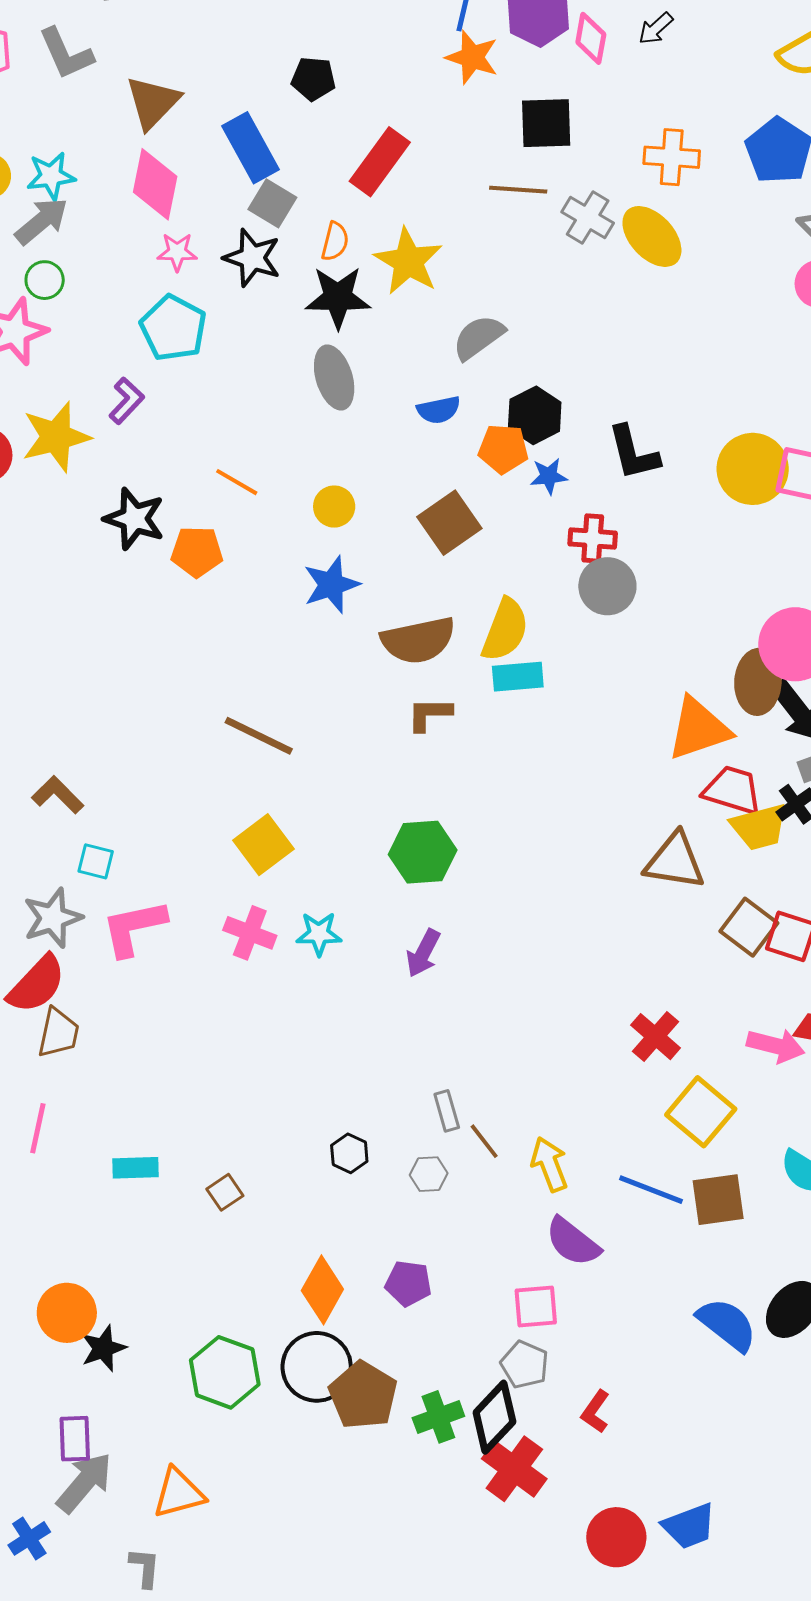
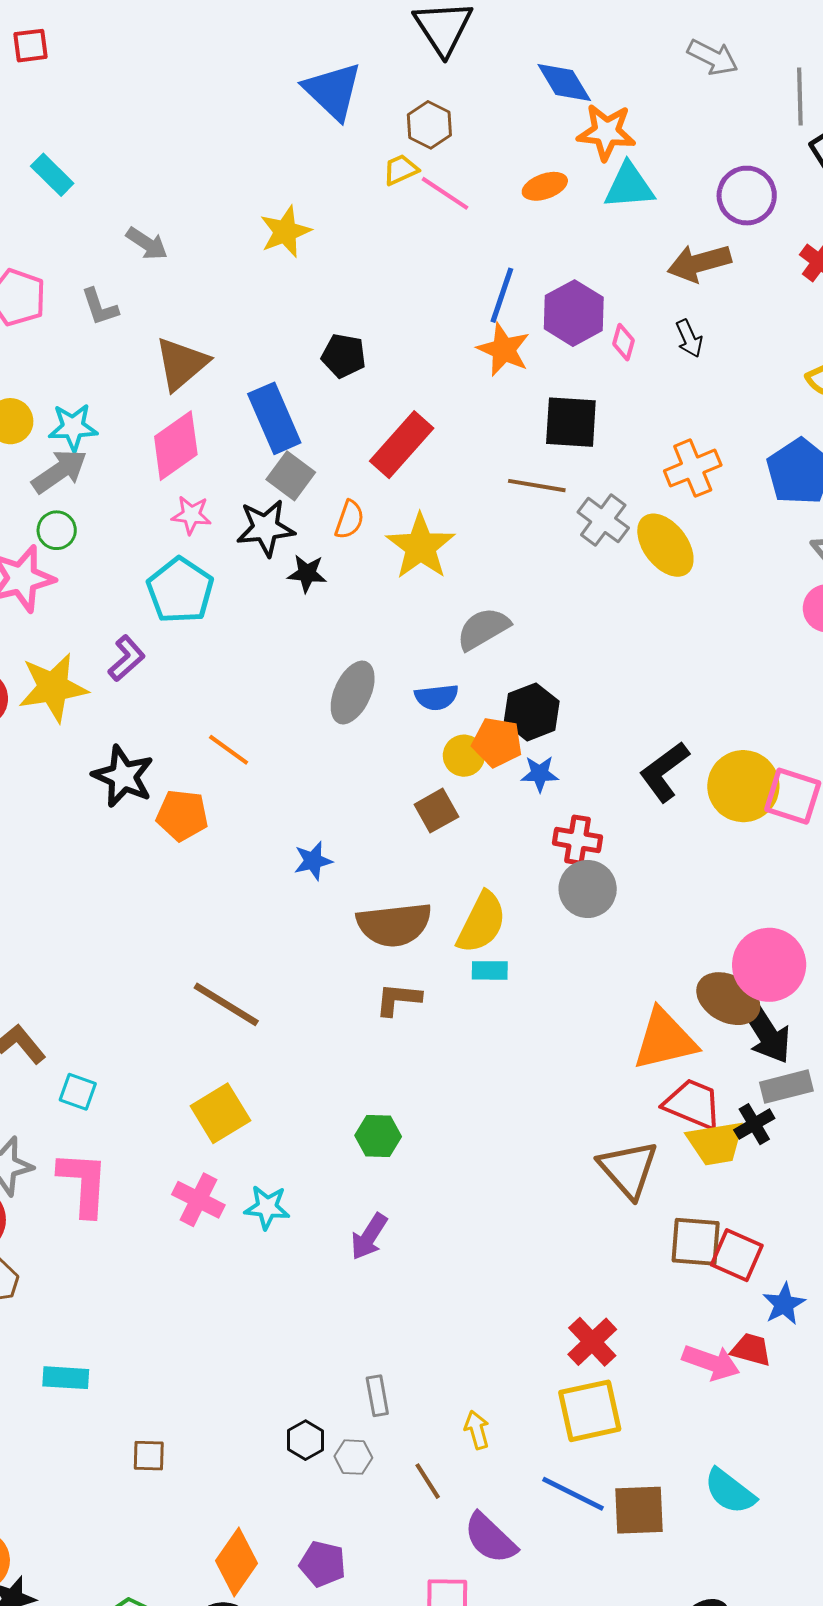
black arrow: (656, 28) -> (689, 338), turned -78
pink diamond: (591, 38) -> (624, 342), size x0.7
gray L-shape: (66, 54) -> (100, 307), size x0.7
orange cross: (672, 157) -> (693, 468), turned -32
pink diamond: (155, 184) -> (176, 446), turned 38
black star: (252, 258) -> (266, 528), turned -30
black star: (338, 297) -> (307, 573), moved, size x0.6
gray ellipse: (334, 377) -> (353, 693), moved, turned 36
black L-shape: (633, 453) -> (664, 772), moved, turned 62
yellow circle: (334, 507) -> (464, 756), moved
brown square: (449, 523) -> (436, 811), size x0.7
blue star: (331, 585) -> (313, 861), size x0.7
cyan rectangle: (518, 677) -> (490, 970), size x0.7
brown ellipse: (758, 682) -> (728, 999), turned -70
green hexagon: (423, 852) -> (378, 1136), size x0.7
cyan square: (96, 861) -> (78, 1092), moved
brown triangle: (675, 861) -> (628, 1169), turned 34
brown square: (749, 927) -> (696, 1242), turned -38
pink L-shape: (134, 928) -> (83, 1183), turned 100
yellow square: (701, 1112) -> (590, 1411), moved, turned 32
brown line: (484, 1141) -> (428, 1481), moved
black hexagon: (349, 1153) -> (305, 1440), moved
yellow arrow: (550, 1164) -> (477, 1430), moved, size x0.7
cyan rectangle: (136, 1168) -> (66, 1378), moved
brown square: (225, 1192) -> (149, 1456), turned 30

